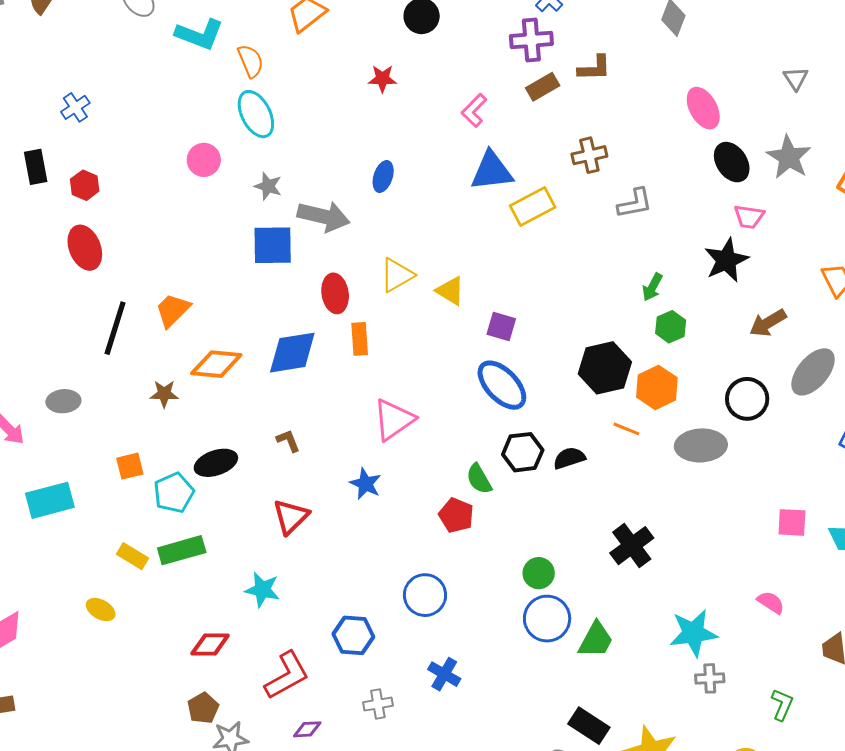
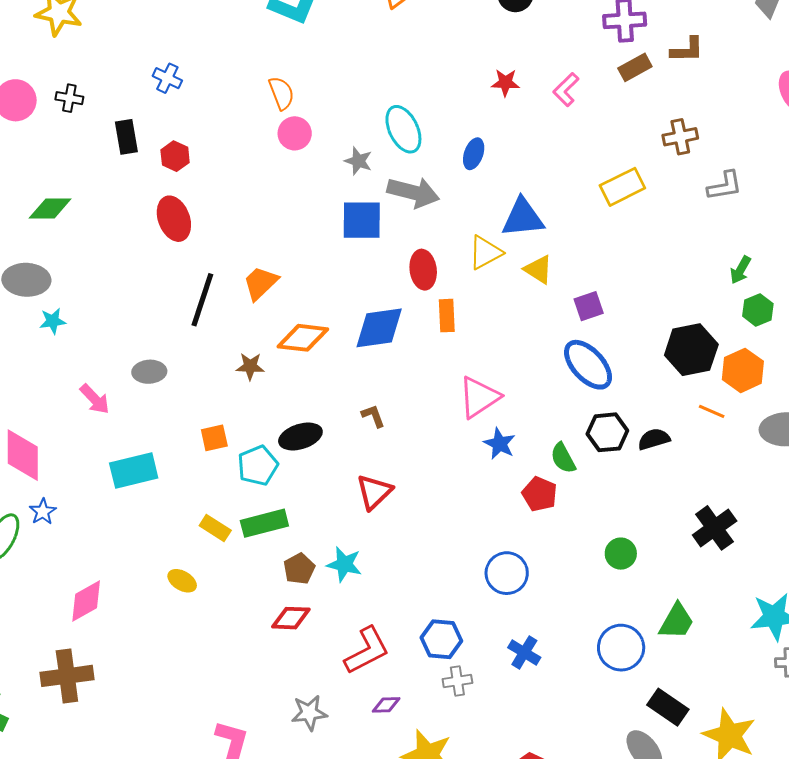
orange semicircle: (251, 61) -> (281, 93), moved
red star: (382, 79) -> (505, 83), moved
blue cross: (75, 107) -> (167, 78), turned -32
cyan ellipse: (256, 114) -> (403, 129), moved
blue triangle: (492, 171) -> (523, 218), moved
purple square: (501, 326) -> (589, 306), turned -36
blue star: (365, 484) -> (500, 444), moved
blue circle: (547, 619) -> (621, 648), moved
blue hexagon: (353, 635) -> (441, 639), moved
brown pentagon: (203, 708) -> (299, 569), moved

